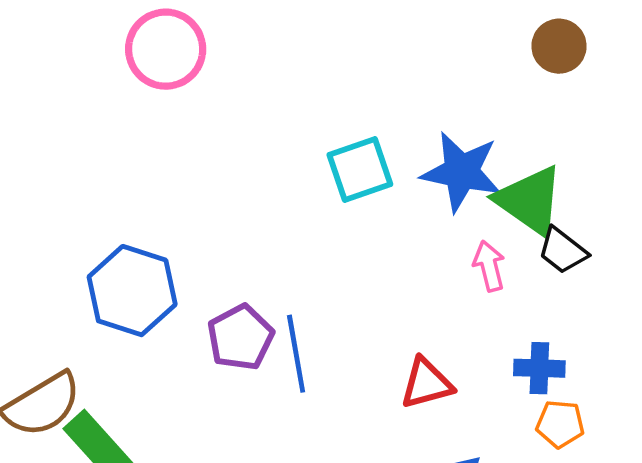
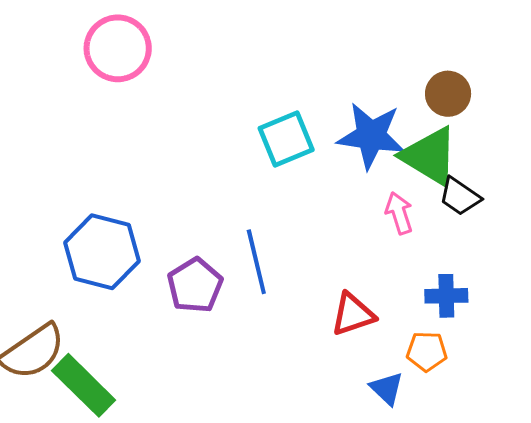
brown circle: (559, 46) -> (448, 94), moved
blue line: (296, 354) -> (256, 262), moved
orange pentagon: (560, 424) -> (427, 351), moved

